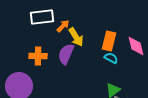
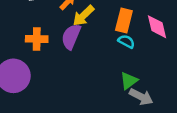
yellow arrow: (76, 37) -> (83, 16), turned 78

